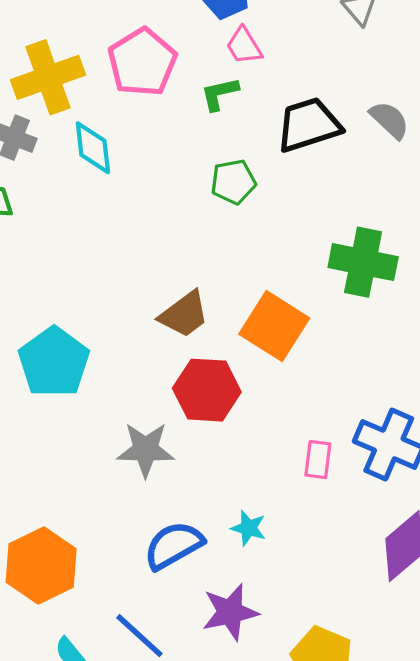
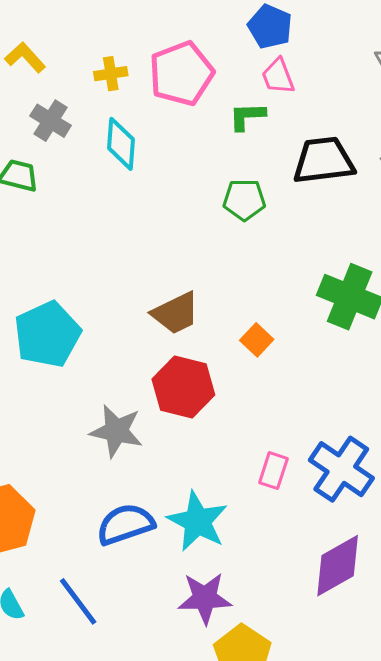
yellow cross: (48, 77) -> (111, 74), moved, size x0.5
orange square: (274, 326) -> (257, 340), size x0.5
cyan star: (249, 528) -> (198, 521), size x1.8
purple star: (230, 612) -> (205, 598), moved

